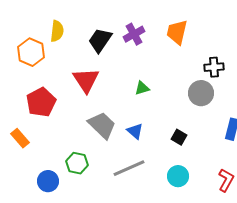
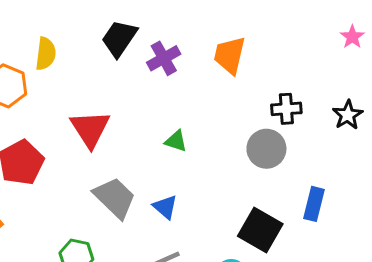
black trapezoid: (100, 40) -> (119, 38), moved
green triangle: (142, 88) -> (176, 141), turned 35
black square: (179, 137) -> (260, 230), moved, size x1.8

